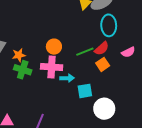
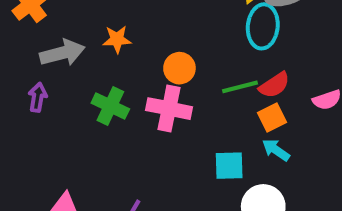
cyan ellipse: (109, 25) -> (263, 26), moved
orange star: (19, 55) -> (117, 39), moved
cyan arrow: (67, 78) -> (276, 150), moved, turned -152

